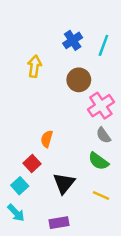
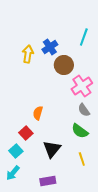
blue cross: (73, 40) -> (50, 47), moved
yellow line: (101, 196) -> (82, 159), turned 48
cyan arrow: (16, 213) -> (13, 173), turned 84

